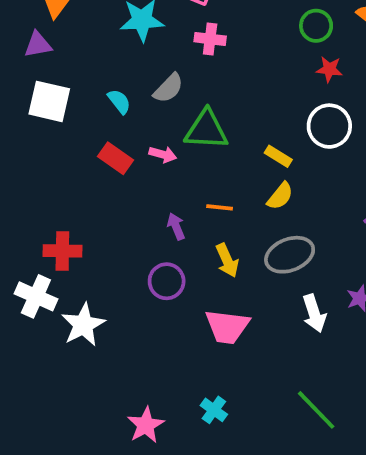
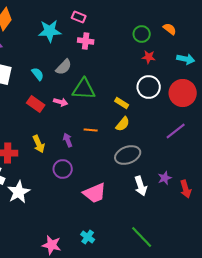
yellow arrow: (227, 260) -> (39, 144), moved
pink trapezoid: (227, 327) -> (95, 193), turned -30
pink star: (146, 425) -> (52, 245), turned -30

